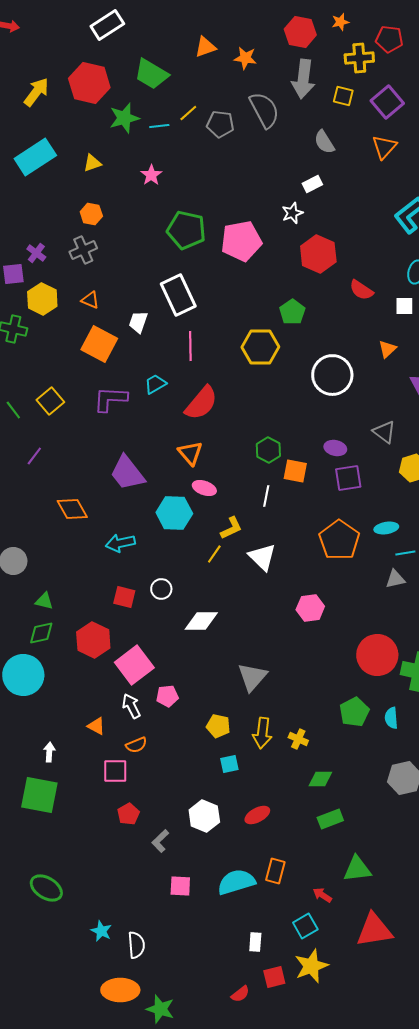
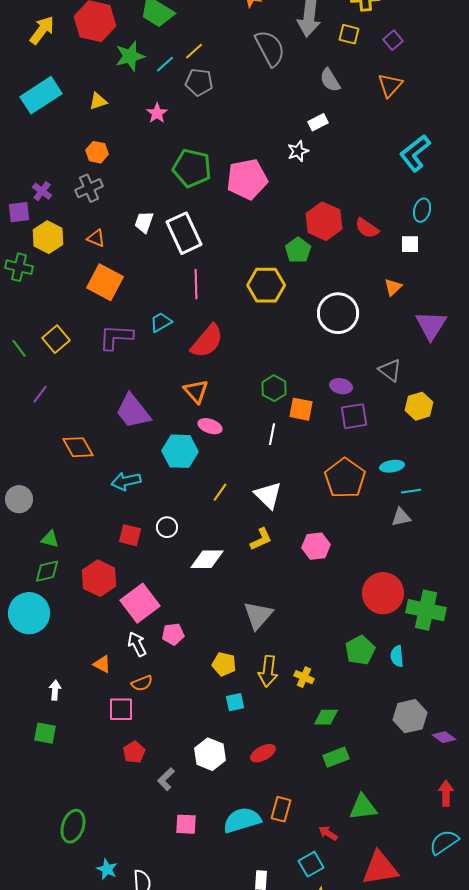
purple square: (387, 102) -> (393, 40), size x0.6
gray pentagon: (220, 124) -> (199, 82), moved
cyan line: (159, 126) -> (165, 64), turned -36
red hexagon: (318, 254) -> (324, 221), moved
white trapezoid: (138, 322) -> (144, 222), moved
yellow L-shape: (231, 528) -> (261, 539), moved
green square: (39, 795) -> (45, 733), size x0.6
green ellipse: (46, 888) -> (73, 826), moved, turned 76

